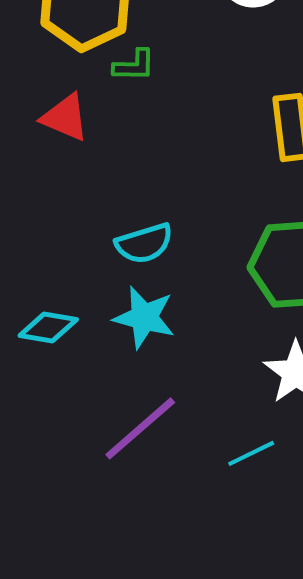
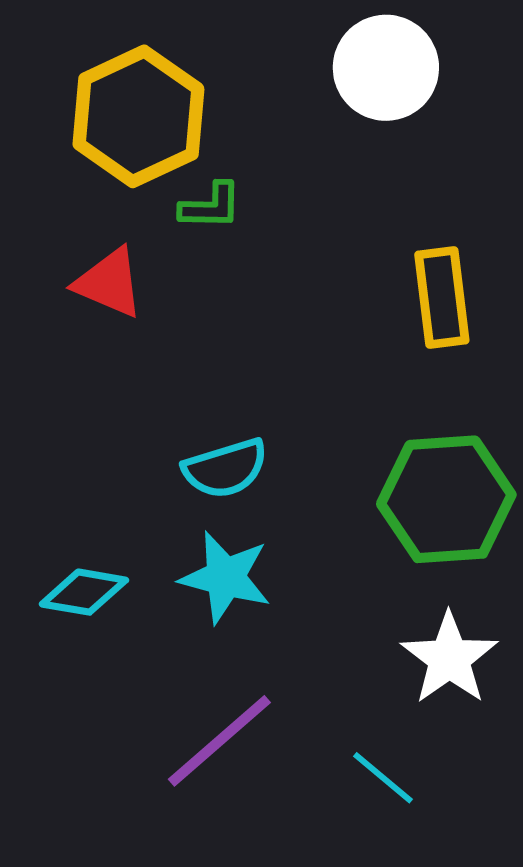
cyan line: (251, 453) -> (383, 778), turned 66

